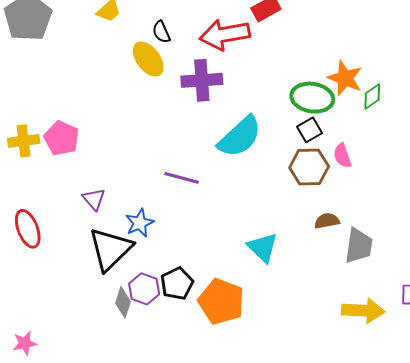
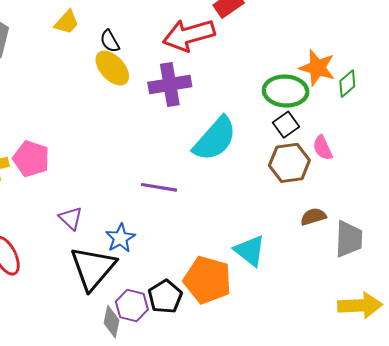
black semicircle: (161, 32) -> (110, 41), moved
orange pentagon: (221, 301) -> (207, 280), moved

